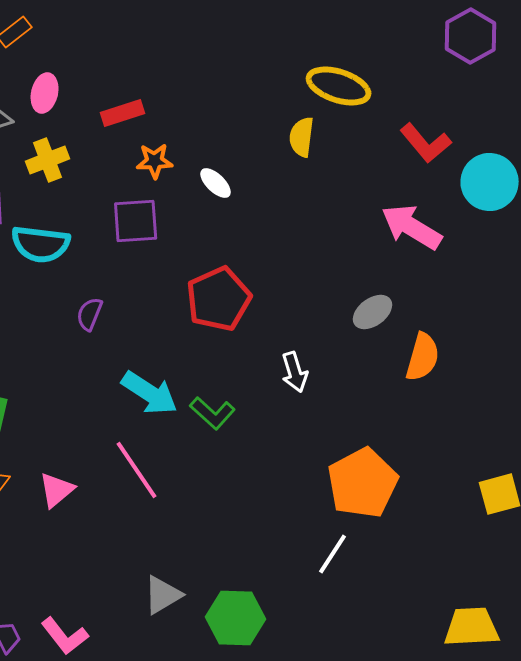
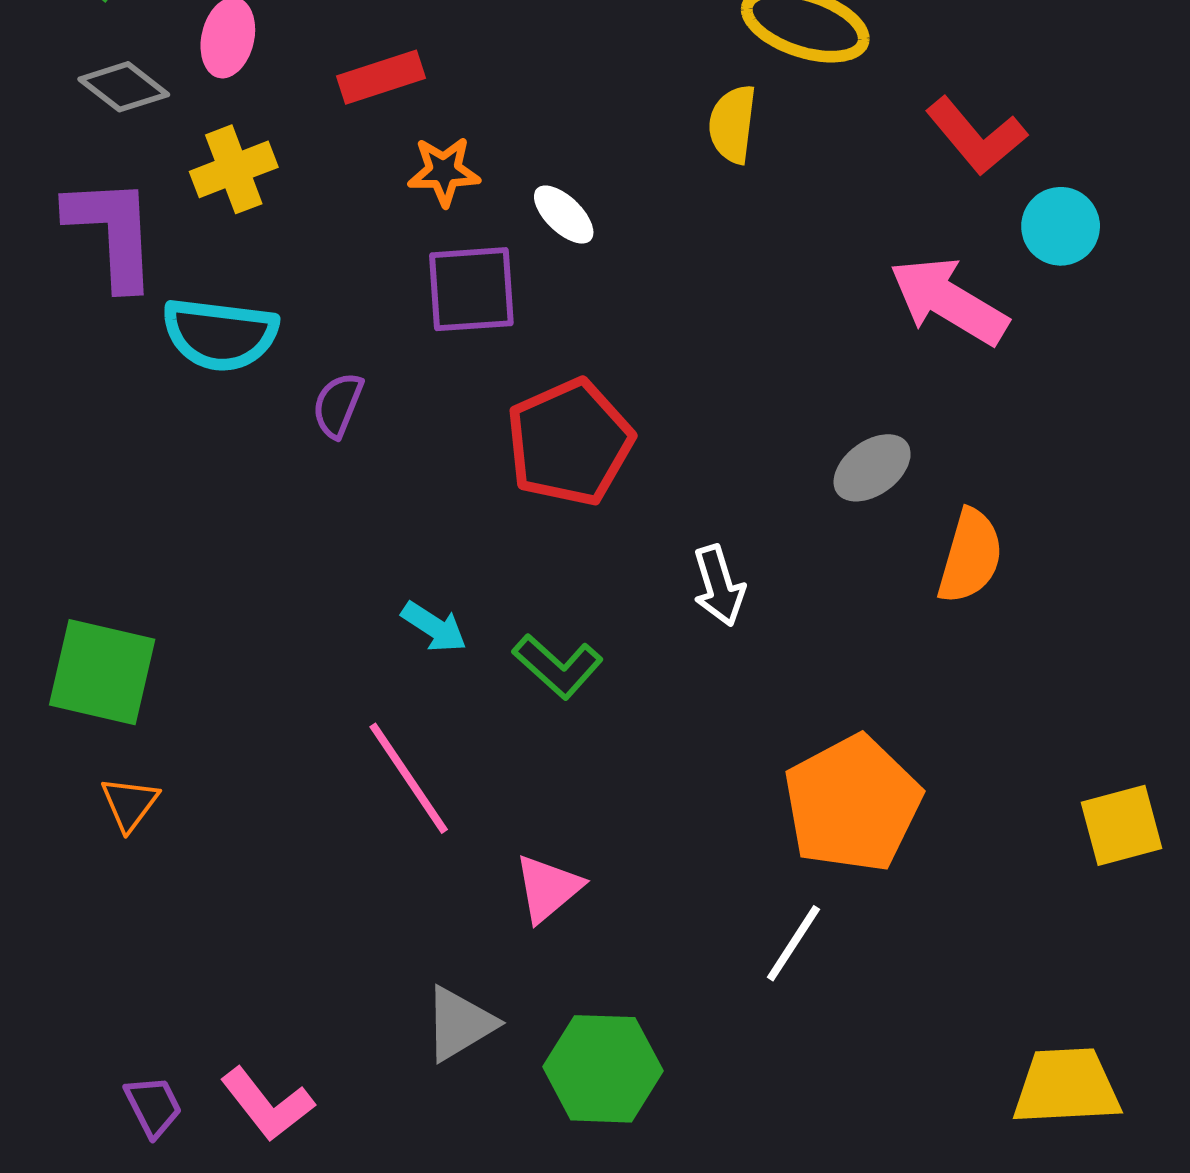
cyan circle: (490, 182) -> (1061, 226), moved, size x0.7
purple square: (136, 221) -> (471, 289), moved
purple semicircle: (90, 314) -> (338, 405), moved
cyan arrow: (150, 393) -> (434, 627), size x0.6
pink triangle: (57, 490) -> (548, 888), moved

